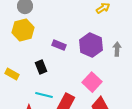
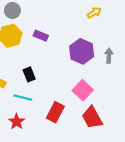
purple rectangle: (59, 45) -> (41, 36), moved
cyan line: (44, 95) -> (23, 98), moved

